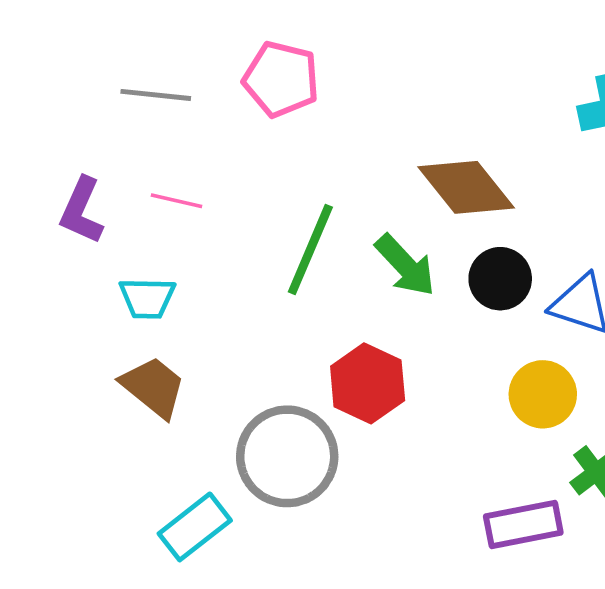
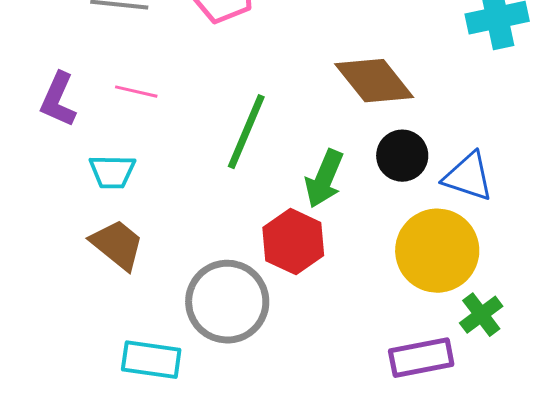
green arrow: (405, 265) -> (324, 179), moved, turned 66
yellow circle: (543, 394) -> (437, 251), size x1.5
cyan rectangle: (195, 527) -> (151, 360), turned 46

